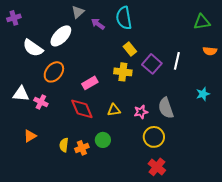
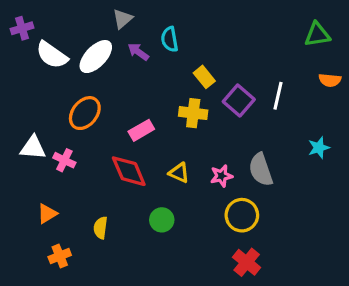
cyan semicircle: (124, 18) -> (170, 39), moved, size x0.7
purple arrow: (98, 24) -> (138, 52), moved
white semicircle: (33, 48) -> (52, 55), moved
yellow triangle: (114, 110) -> (179, 173), turned 32
orange cross: (82, 148) -> (60, 256), moved

